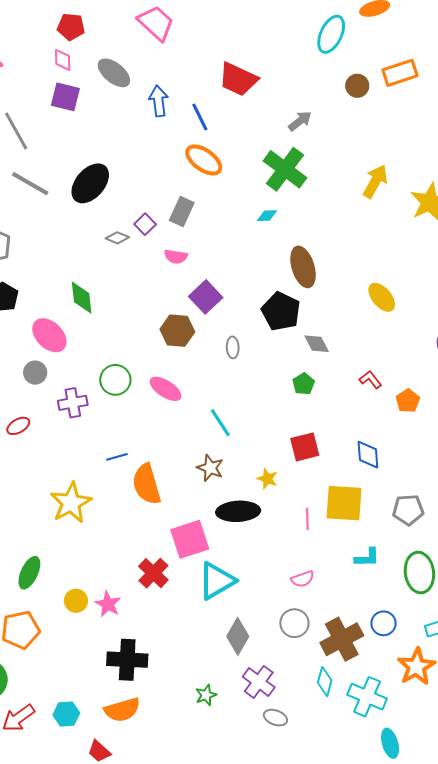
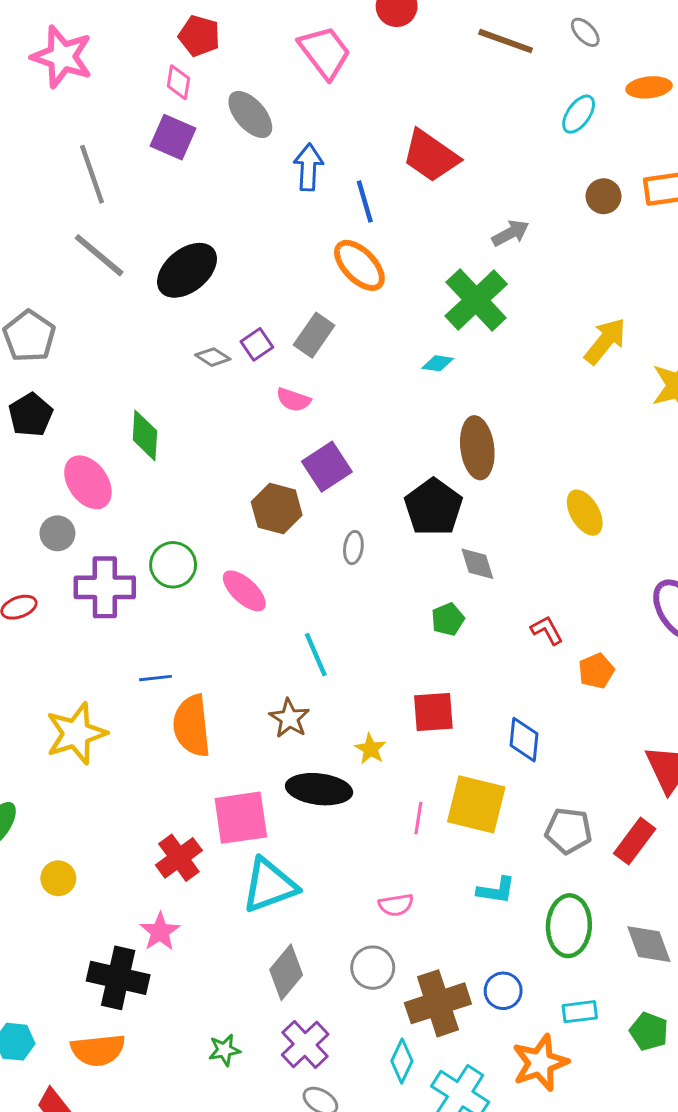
cyan ellipse: (331, 34) -> (579, 114), size x0.7
purple cross: (73, 403) -> (105, 587), size x1.4
pink star: (108, 604) -> (160, 932), moved

